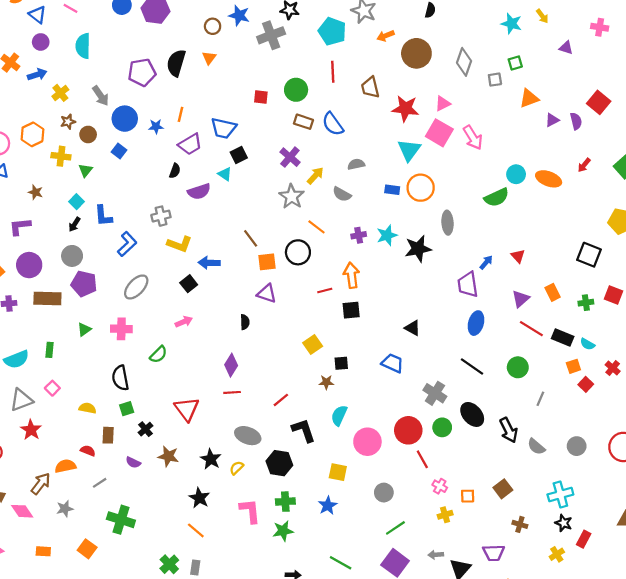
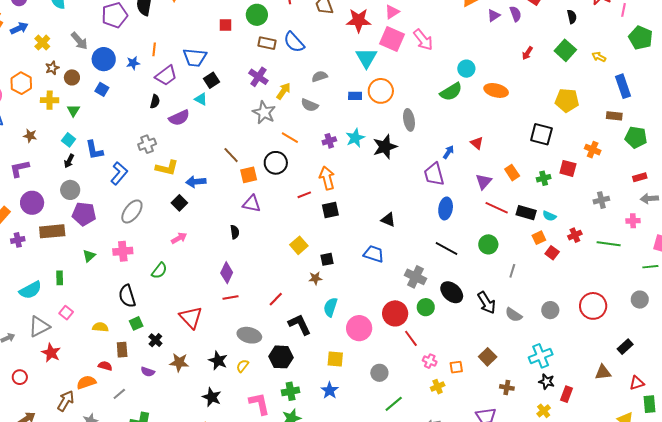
orange ellipse: (549, 179) -> (496, 90), moved
red cross: (613, 368) -> (575, 235), turned 32

